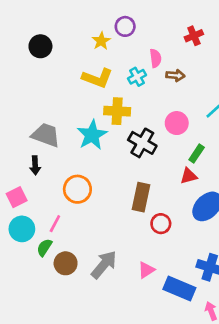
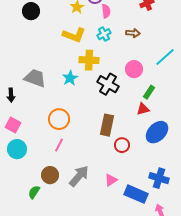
pink semicircle: (156, 58) -> (106, 11), moved
cyan star: (92, 135) -> (70, 78), size x0.7
black arrow: (35, 165) -> (11, 95), moved
pink square: (17, 197) -> (13, 125), turned -35
pink line: (55, 224) -> (59, 145), moved
green semicircle: (44, 247) -> (34, 192), moved

